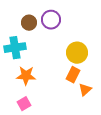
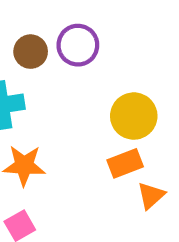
orange rectangle: (73, 75) -> (125, 163), turned 42

